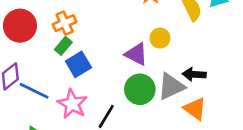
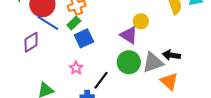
yellow circle: (160, 38) -> (141, 21), moved
blue line: (34, 91) -> (48, 23), moved
pink star: (72, 104) -> (76, 68), size x0.6

